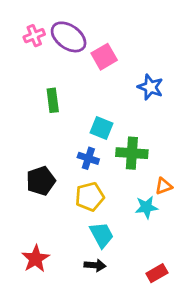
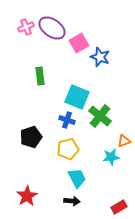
blue star: (150, 87) -> (100, 57), moved
cyan square: (102, 128) -> (77, 97), size x1.4
green cross: (132, 153) -> (100, 116), turned 35

